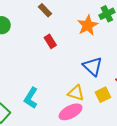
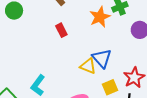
yellow triangle: (76, 93) -> (88, 66), moved

